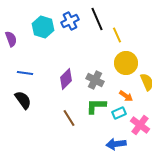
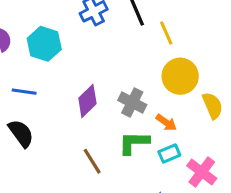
cyan hexagon: (43, 27) -> (44, 44), moved
orange arrow: (126, 96) -> (166, 123), moved

